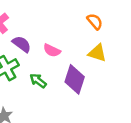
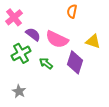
orange semicircle: (95, 21) -> (72, 11), moved, turned -128
pink semicircle: (52, 50) -> (57, 39), size x1.6

